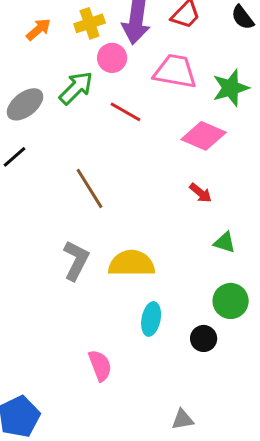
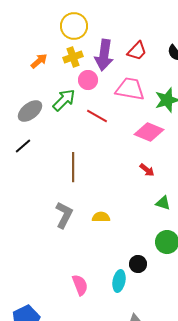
brown line: (90, 188) -> (73, 167), turned 32
yellow semicircle: (132, 263) -> (101, 217), size x0.6
cyan ellipse: (151, 319) -> (119, 281), moved
black circle: (204, 338) -> (138, 264), moved

